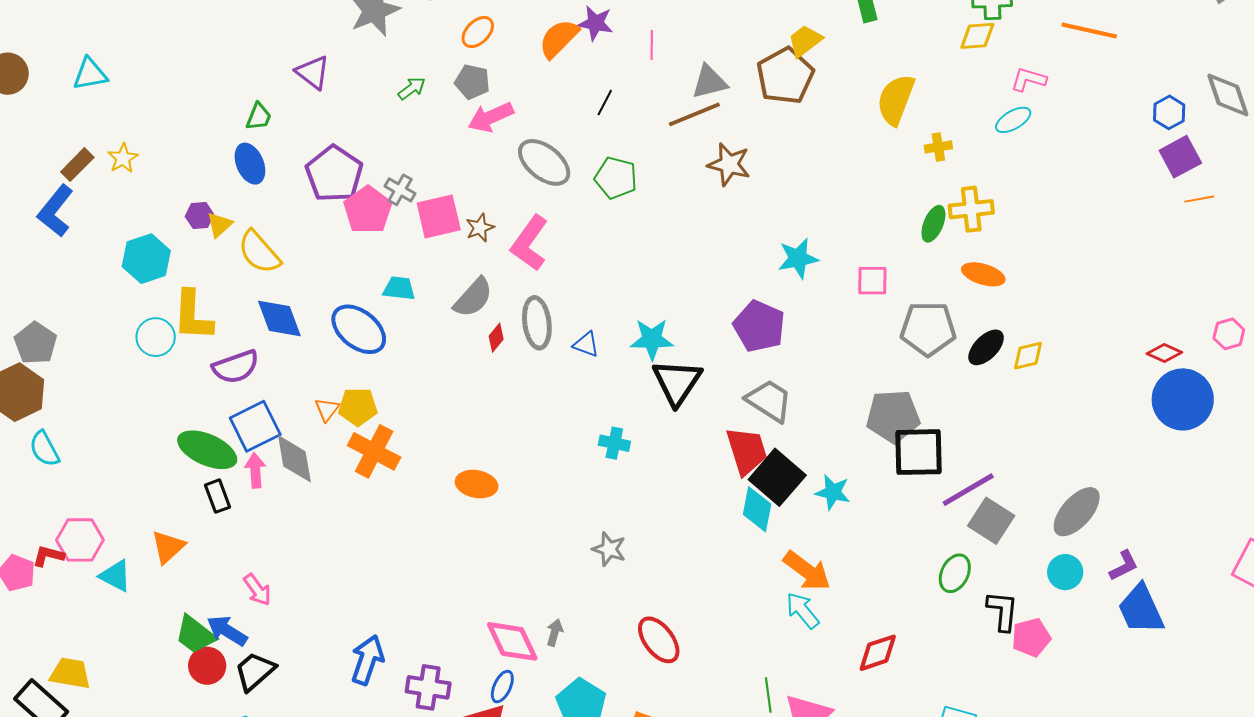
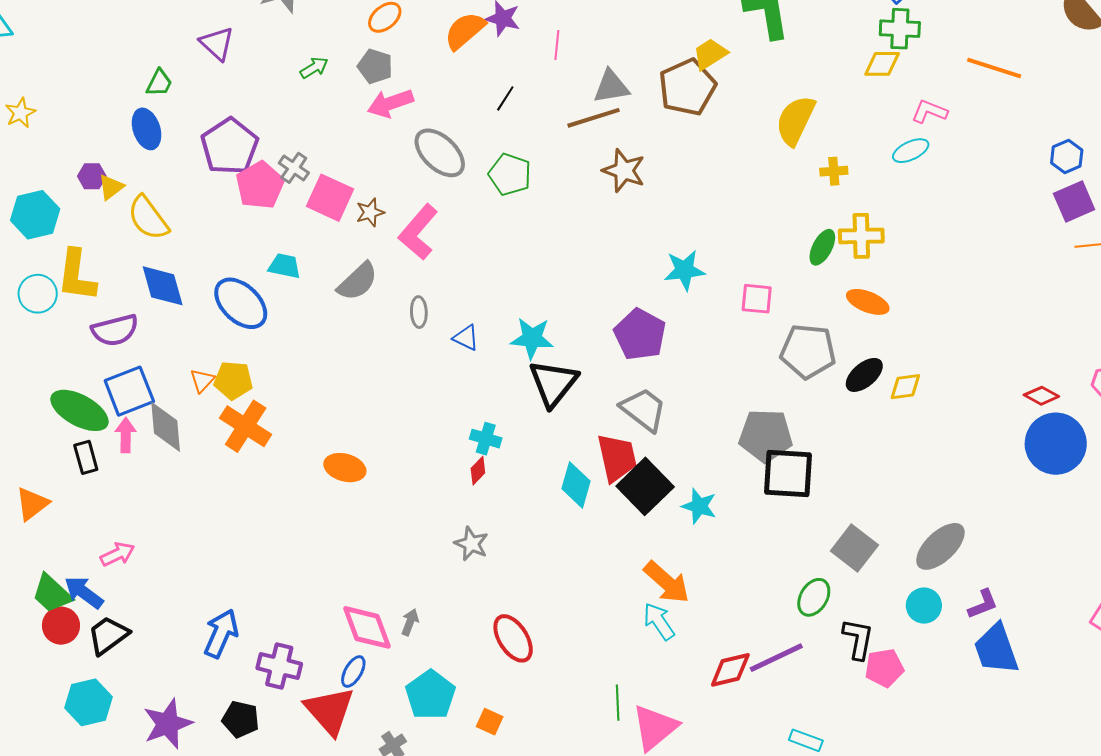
pink square: (439, 216) -> (330, 198), turned 33
gray ellipse: (537, 323) -> (419, 312), size x0.6
red diamond: (496, 338) -> (478, 471), moved
purple line: (968, 490) -> (776, 658), moved
cyan diamond: (757, 509) -> (576, 485), moved
pink arrow: (257, 590) -> (117, 554), turned -84

